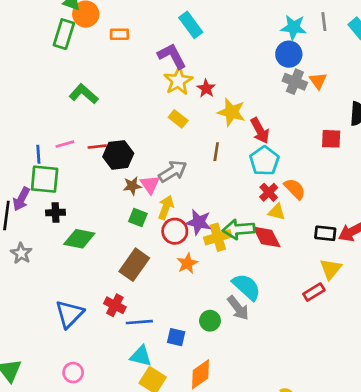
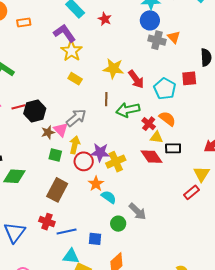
red star: (206, 88) -> (105, 19), moved
cyan pentagon: (264, 161) -> (165, 89), moved
green arrow: (239, 229) -> (128, 110), moved
black rectangle: (325, 233) -> (173, 148), moved
cyan semicircle: (246, 287) -> (109, 197), moved, size x0.7

